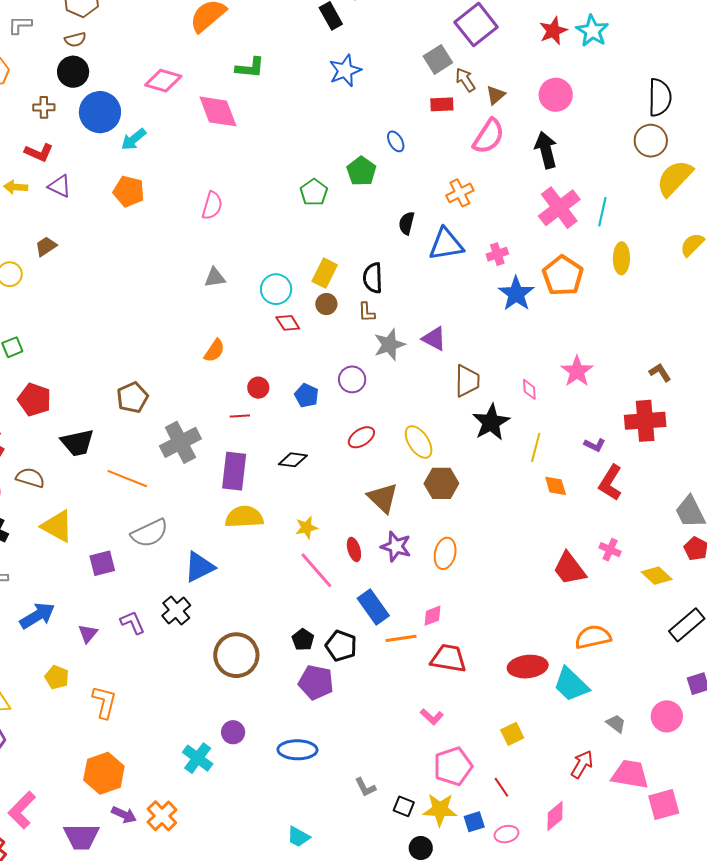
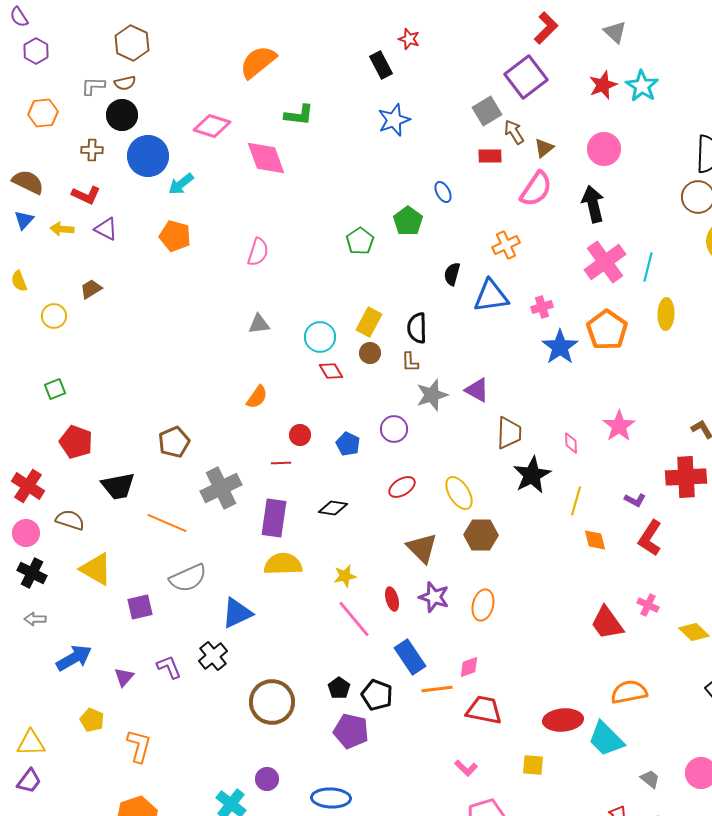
gray L-shape: (20, 25) -> (93, 86), moved
yellow square: (512, 734) -> (533, 765), moved, turned 30

